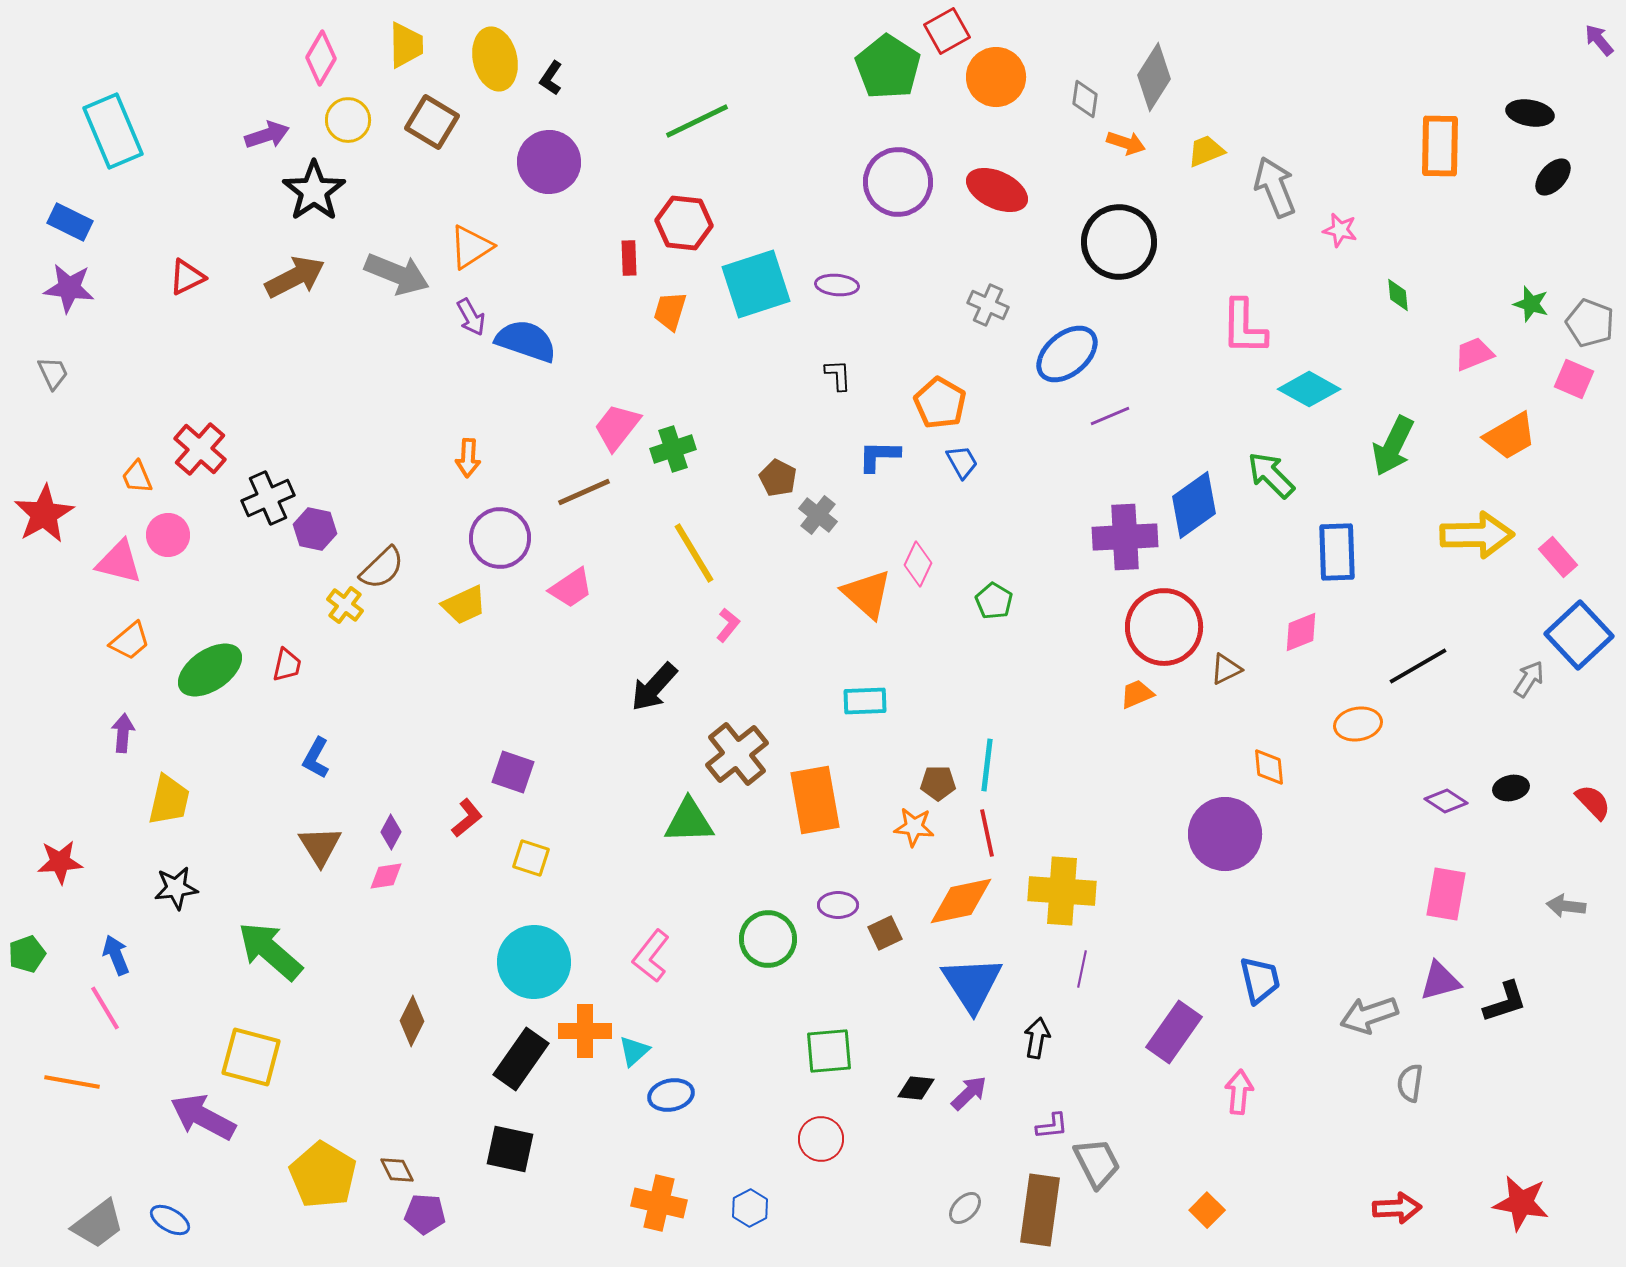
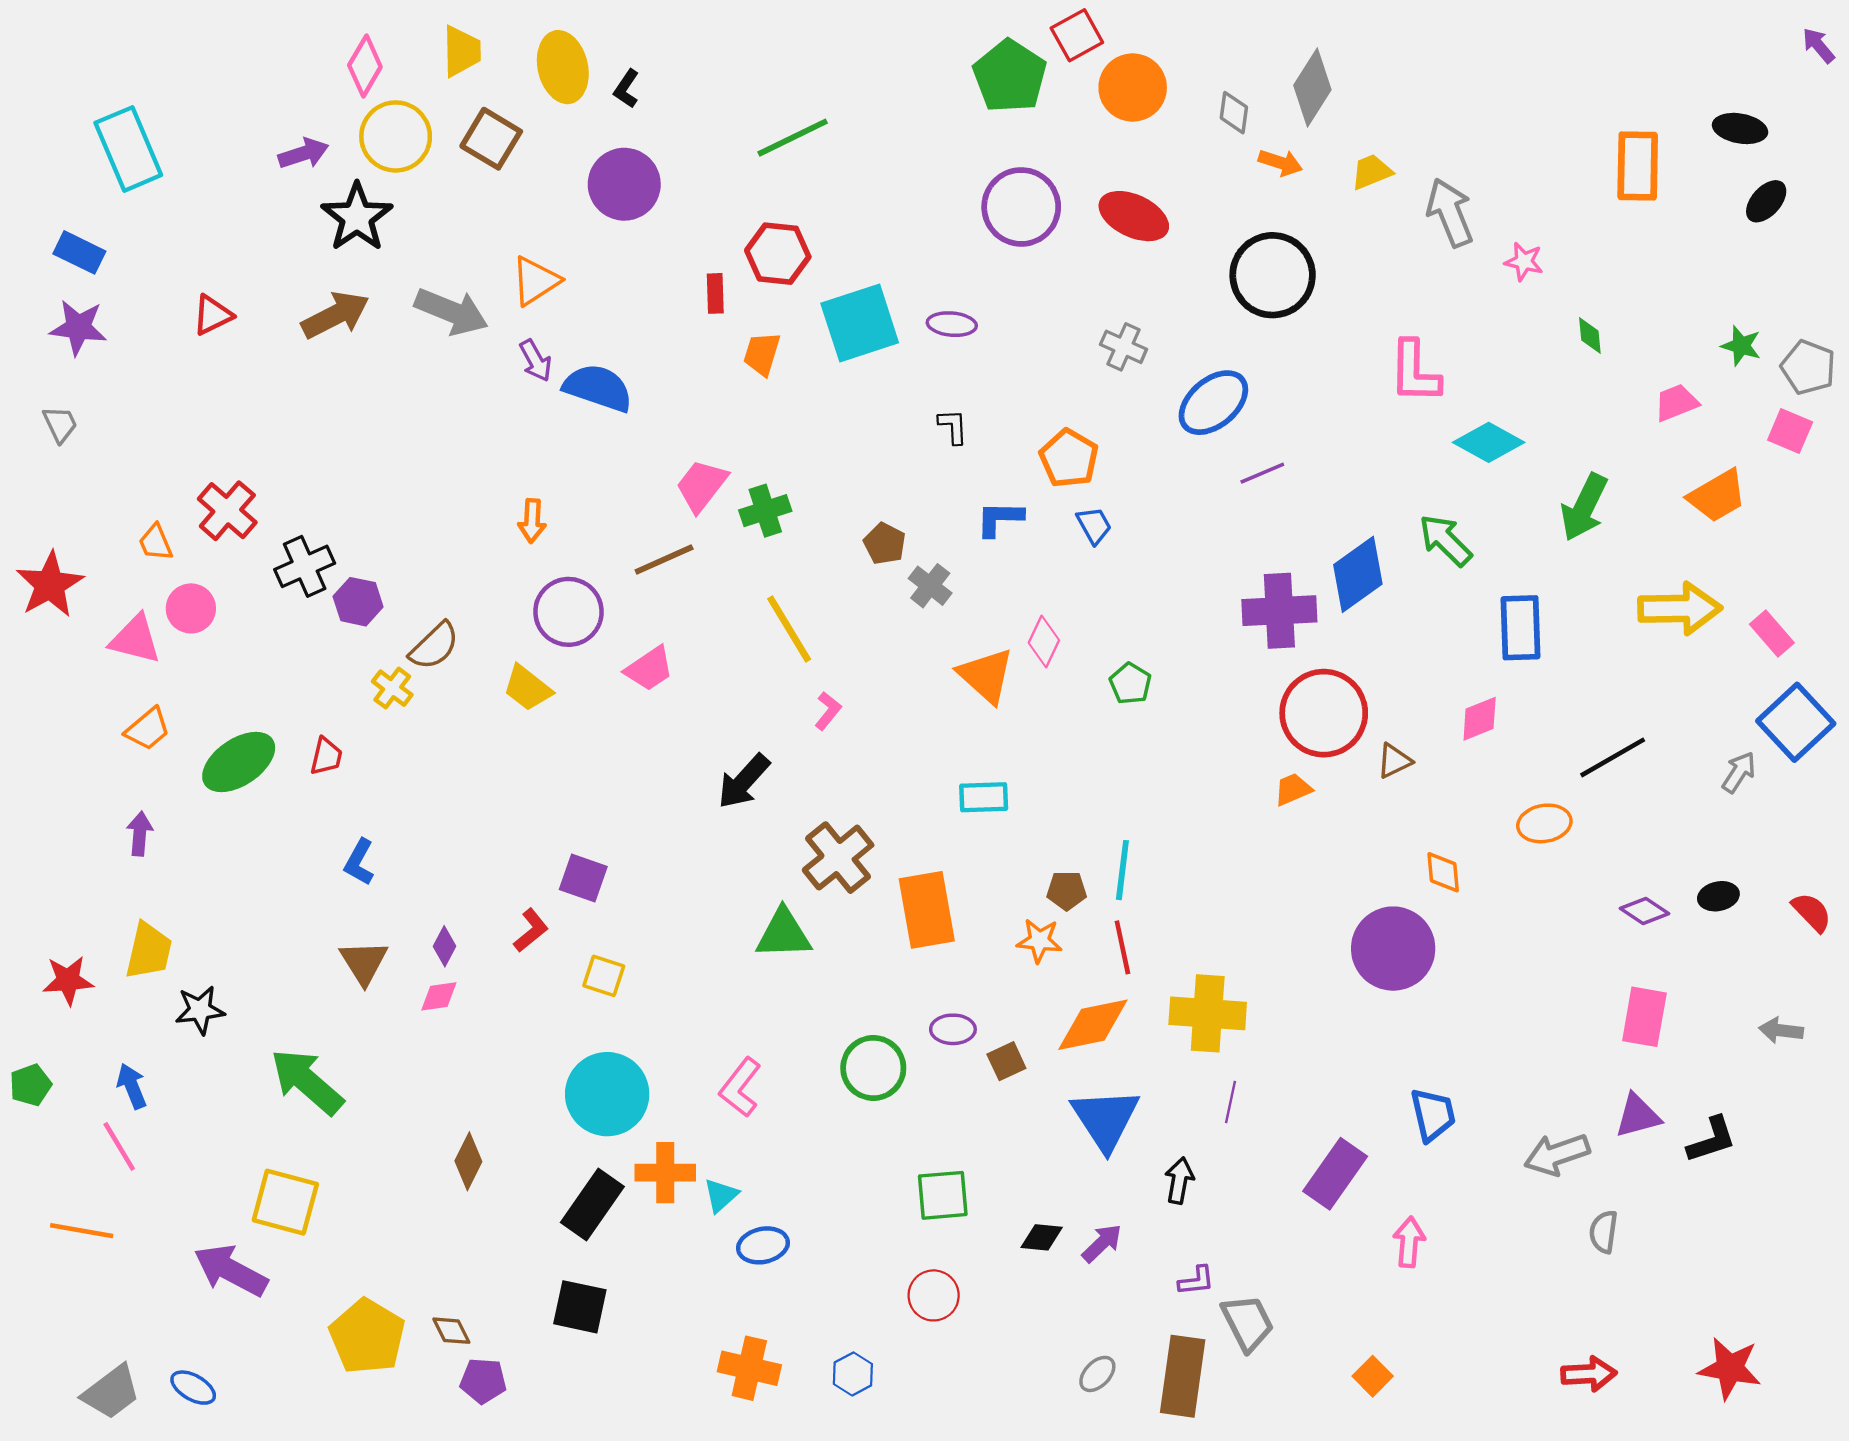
yellow circle: (348, 120) -> (396, 136), size x1.4
yellow trapezoid: (464, 605) -> (528, 688), turned 63
yellow trapezoid: (169, 800) -> (149, 951), moved

